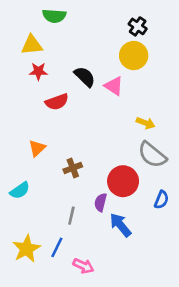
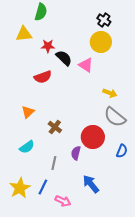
green semicircle: (54, 16) -> (41, 12), turned -78
red star: (38, 71) -> (48, 46), moved
brown cross: (73, 168) -> (55, 127), turned -32
cyan semicircle: (20, 190) -> (27, 147), moved
blue arrow: (120, 225) -> (91, 184), moved

